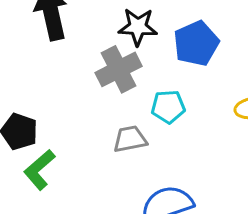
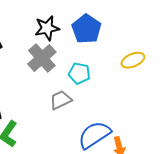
cyan pentagon: (168, 107) -> (79, 73), turned 30

